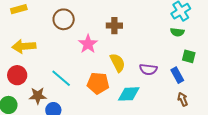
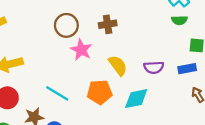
brown circle: (64, 19) -> (66, 25), moved
blue rectangle: (177, 75) -> (187, 69), turned -63

